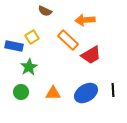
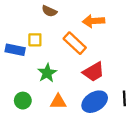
yellow square: (32, 37) -> (35, 40), turned 32
red trapezoid: (91, 55) -> (93, 72), moved
green star: (29, 67) -> (47, 73), moved

